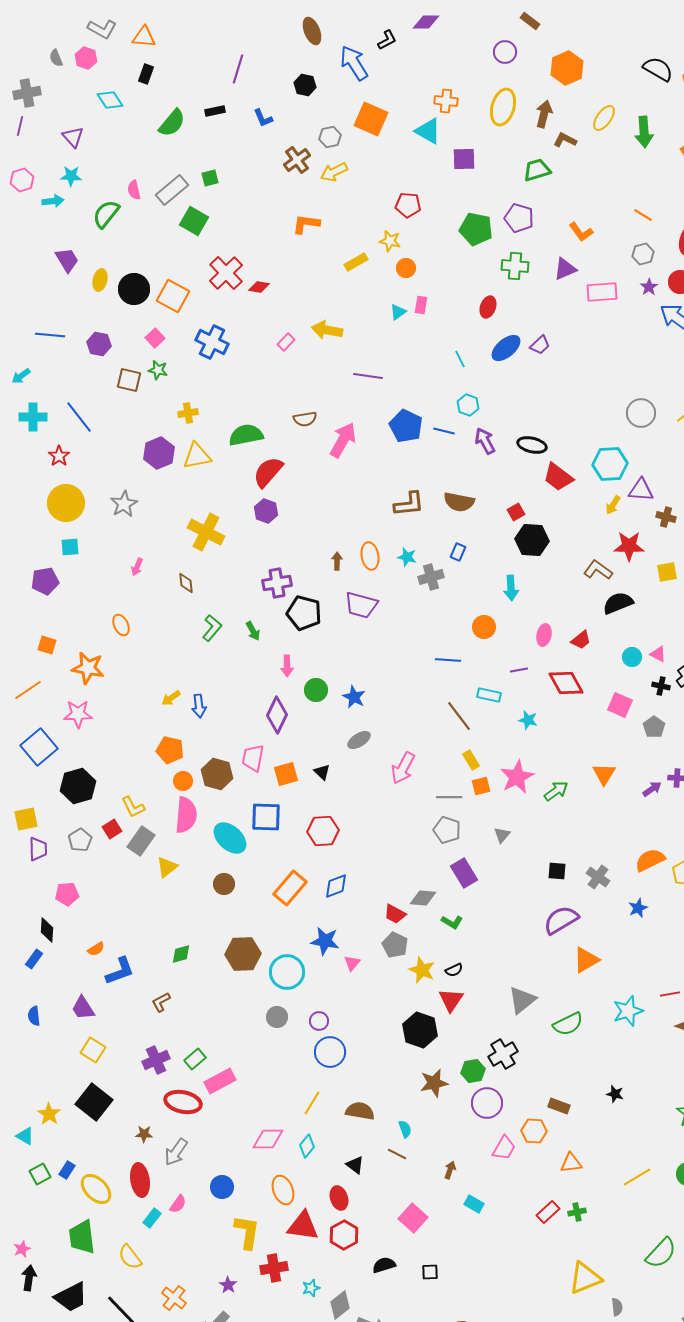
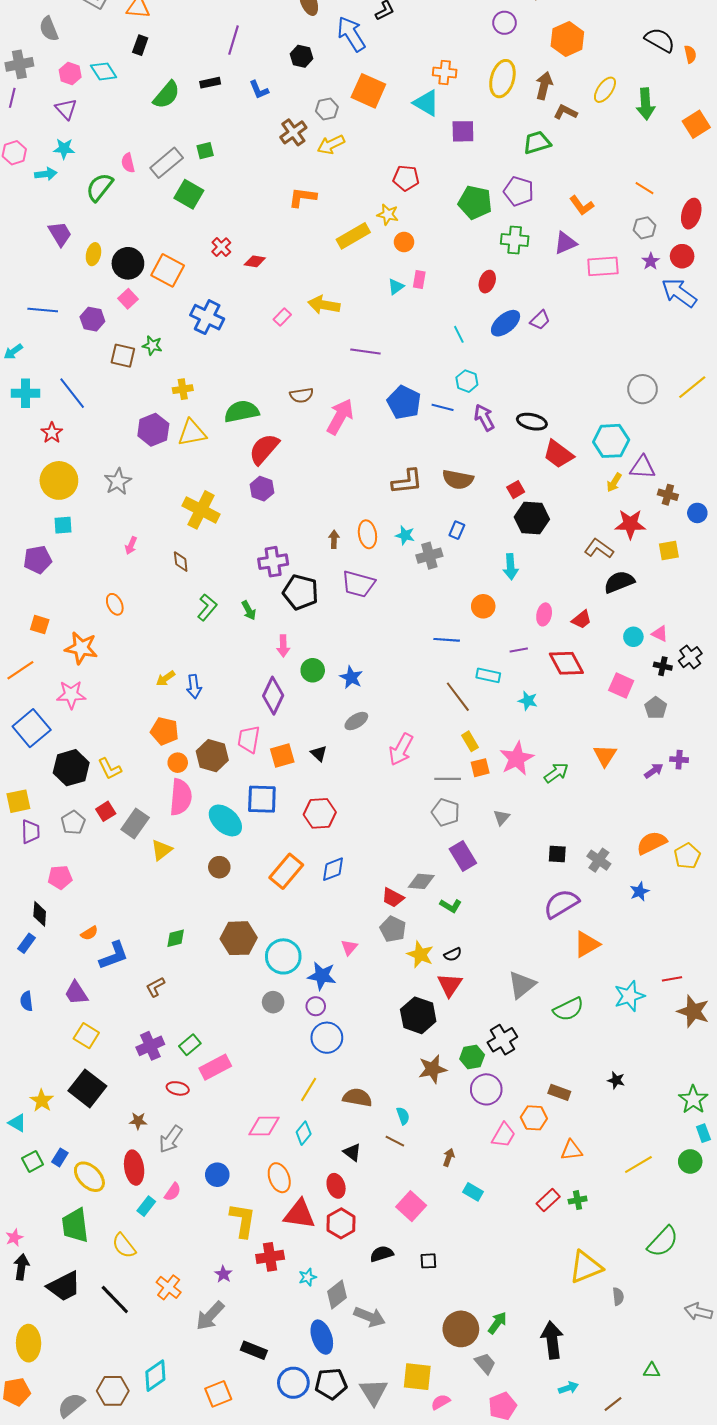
gray semicircle: (56, 58) -> (49, 29), size x1.4
pink hexagon: (86, 58) -> (70, 74), moved
yellow rectangle: (356, 262) -> (353, 236), size x1.4
red cross: (226, 273) -> (221, 247), size x0.6
pink square: (155, 338) -> (128, 299), moved
yellow L-shape: (133, 807) -> (110, 769), moved
blue star: (325, 941) -> (322, 976), moved
red ellipse: (183, 1102) -> (178, 1088), size x0.6

